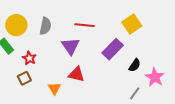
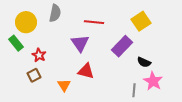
gray semicircle: (45, 26) -> (55, 13), moved
black semicircle: (135, 65) -> (144, 62), turned 80
pink star: (155, 77) -> (153, 81), moved
gray line: (135, 93) -> (134, 90), moved, turned -32

